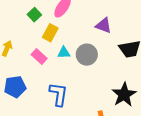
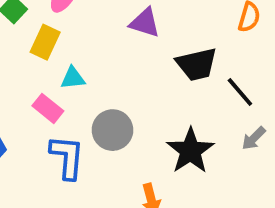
gray circle: (87, 55) -> (112, 130), moved
pink rectangle: (39, 57) -> (48, 108), moved

